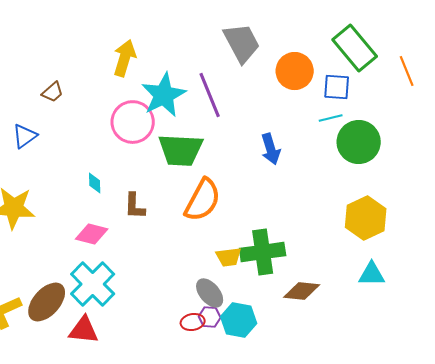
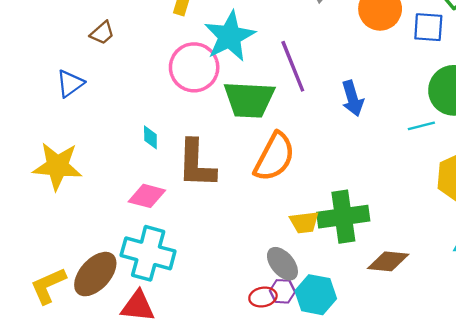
purple line: (210, 95) -> (293, 66), moved
cyan line: (331, 118) -> (421, 126), moved
brown L-shape: (135, 206) -> (196, 164), size x1.6
cyan cross: (93, 284) -> (148, 253), turned -30

